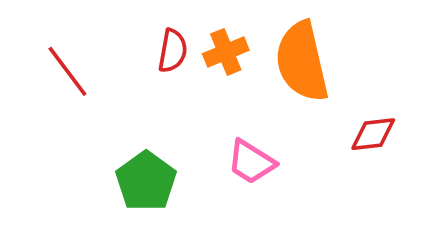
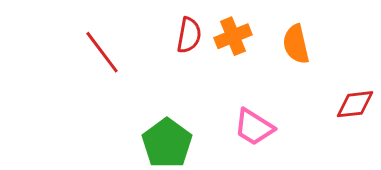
orange semicircle: (302, 62) -> (296, 44), size x0.6

